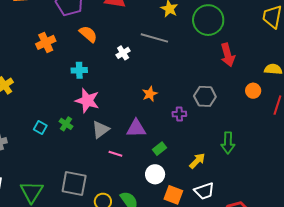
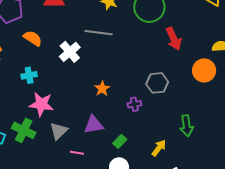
white cross: (123, 53) -> (70, 52), size x1.5
orange circle: (253, 91) -> (204, 70), size x1.5
green cross: (66, 124) -> (24, 130), size x1.6

